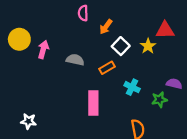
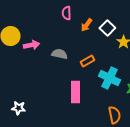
white square: (121, 46) -> (107, 28), moved
pink arrow: (43, 50) -> (31, 45), turned 63
cyan cross: (132, 87) -> (109, 78), size x1.5

